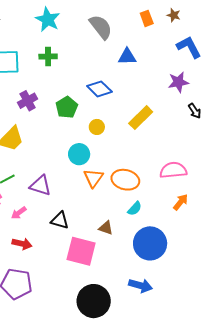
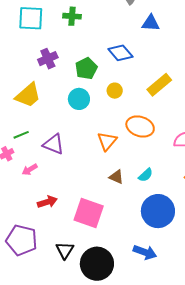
cyan circle: (79, 154) -> (79, 99), moved
orange ellipse: (125, 180) -> (140, 127), moved
black triangle: (60, 220) -> (65, 250), moved, turned 42
brown triangle: (106, 228) -> (116, 177), moved
red arrow: (22, 244) -> (47, 202), moved, turned -36

